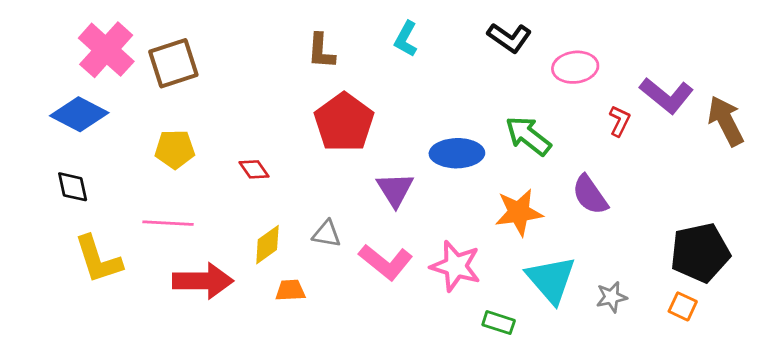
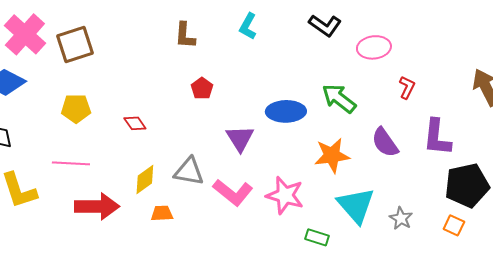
purple L-shape: (667, 95) -> (437, 137), moved, turned 57
red pentagon: (344, 122) -> (202, 88), size x0.5
gray triangle: (327, 234) -> (189, 171), size x1.4
gray star: (611, 297) -> (401, 218), turned -30

